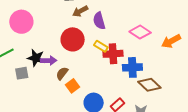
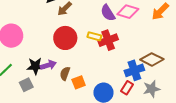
purple semicircle: (99, 21) -> (108, 13), moved
blue cross: (132, 67) -> (134, 70), moved
orange square: (73, 86) -> (79, 82), turned 32

